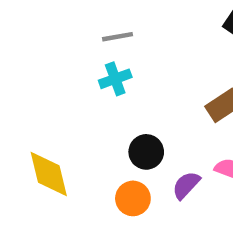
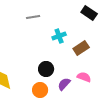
cyan cross: (115, 79) -> (59, 36), moved

